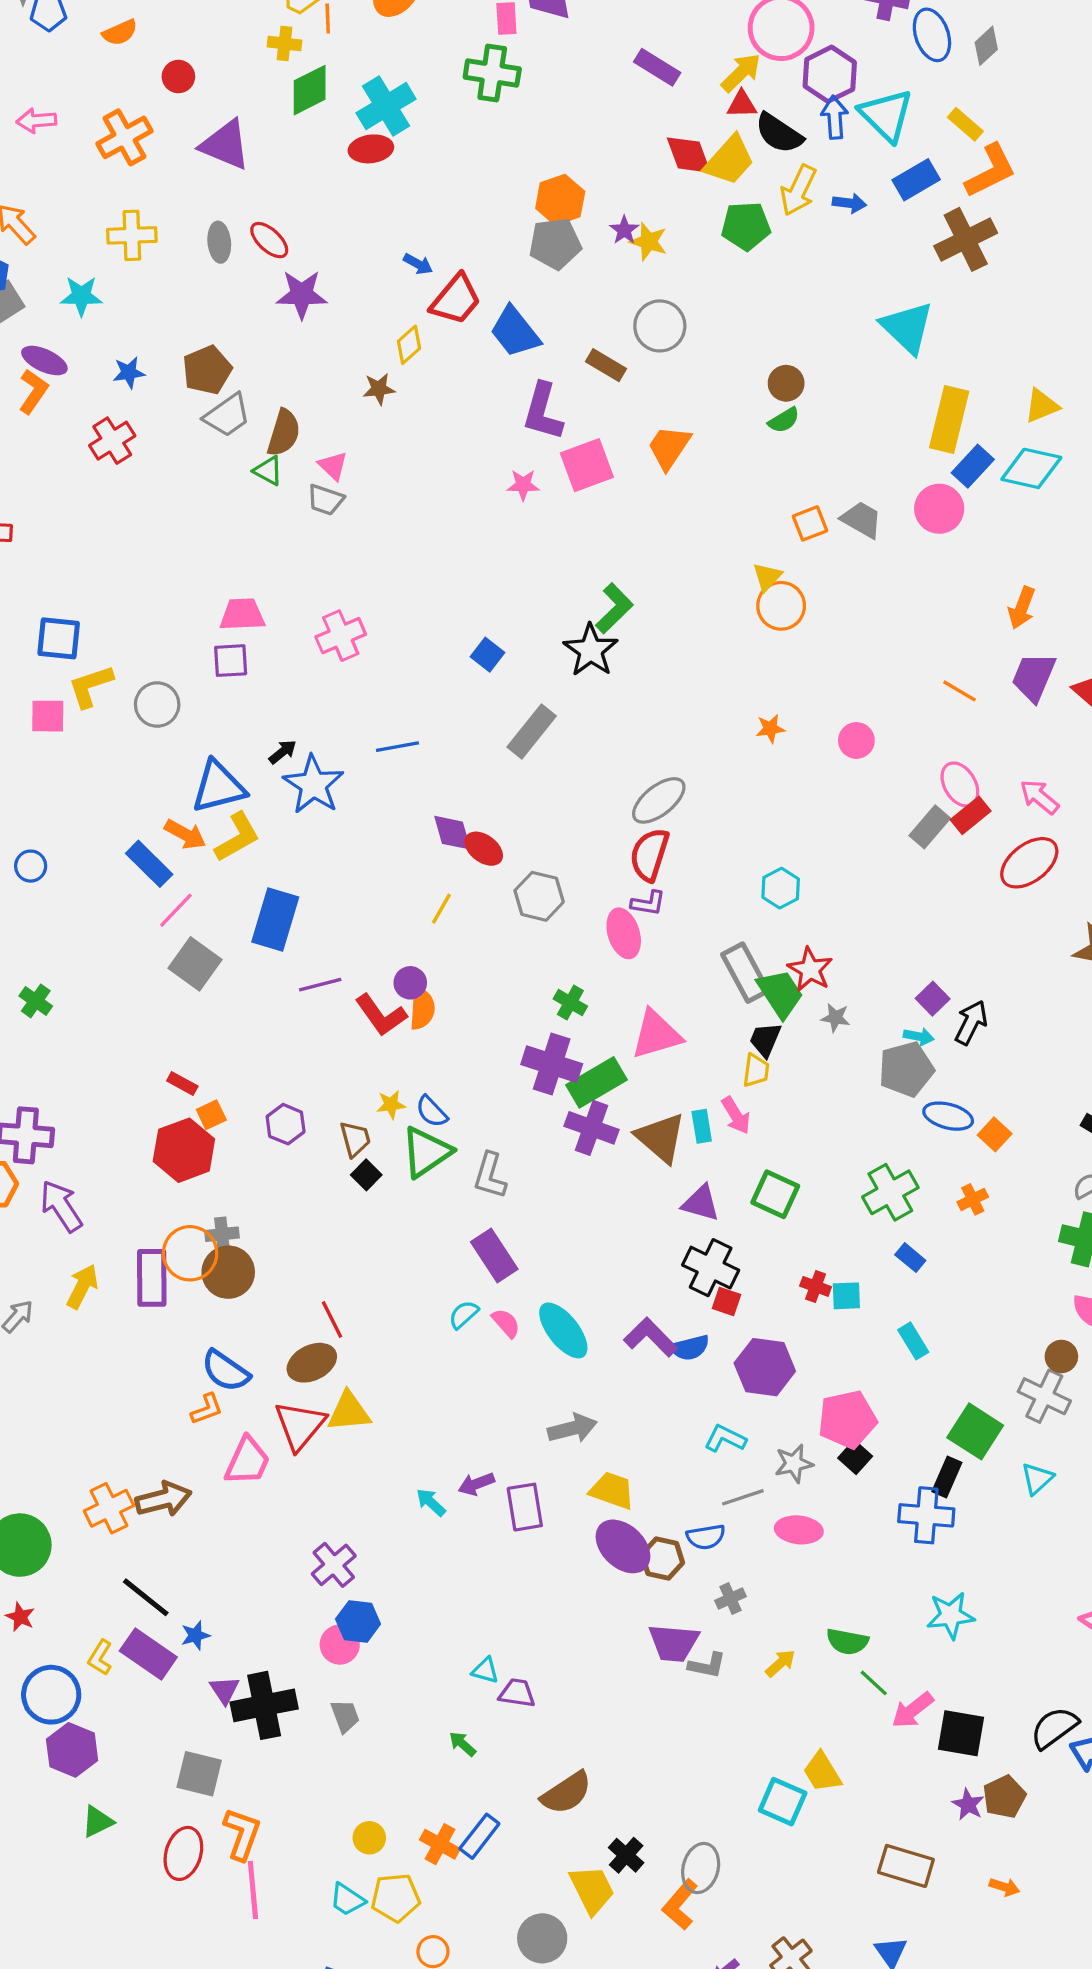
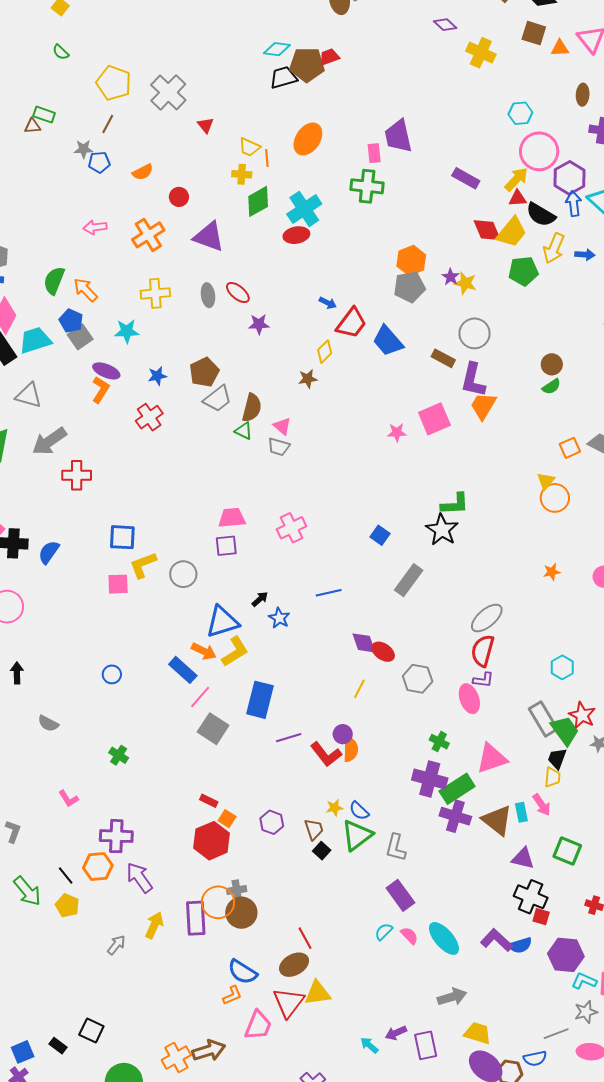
purple star: (302, 294) -> (259, 324), size x0.7
purple L-shape: (543, 412) -> (473, 380), moved
green L-shape: (614, 608) -> (455, 504), turned 44
blue star: (313, 785) -> (279, 618), size x0.6
orange square: (211, 1115) -> (227, 819), turned -30
cyan L-shape: (725, 1439) -> (584, 981), moved

